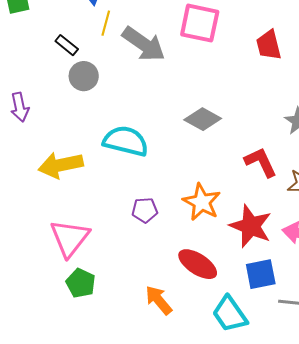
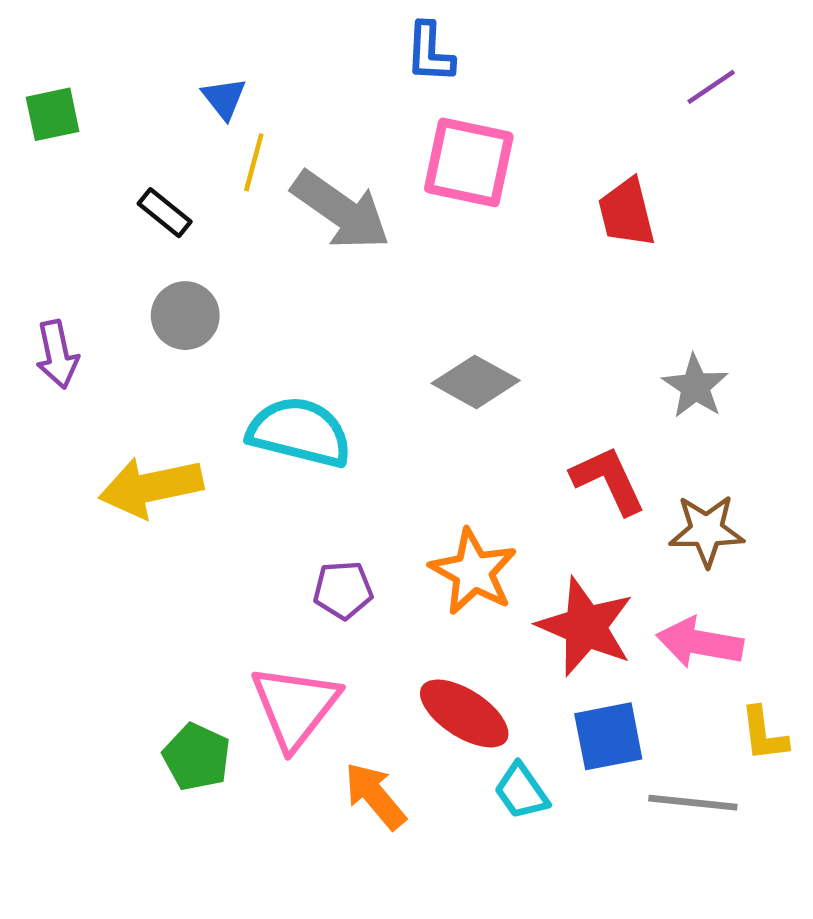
gray circle: (84, 76) -> (185, 316), moved
pink triangle: (70, 238) -> (295, 707), moved
cyan trapezoid: (230, 314) -> (521, 791), moved, size x0.7

